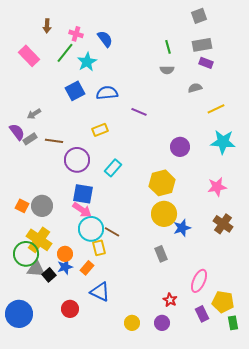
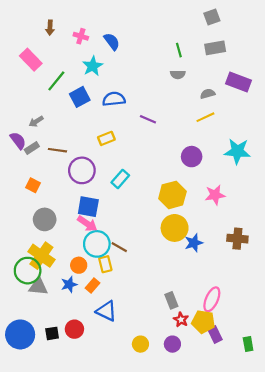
green line: (65, 53) -> (56, 81), moved
purple rectangle: (206, 63) -> (238, 82), moved, size x1.6
yellow line: (216, 109) -> (205, 117), moved
pink star: (217, 187) -> (215, 195), moved
orange square: (22, 206) -> (33, 185), moved
brown cross: (223, 224) -> (237, 239), turned -30
orange circle: (65, 254) -> (79, 265), moved
gray rectangle: (161, 254) -> (171, 300), moved
black square: (49, 275) -> (52, 333), moved, turned 32
yellow pentagon: (223, 302) -> (203, 322), moved

